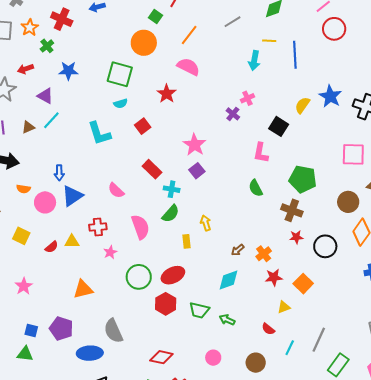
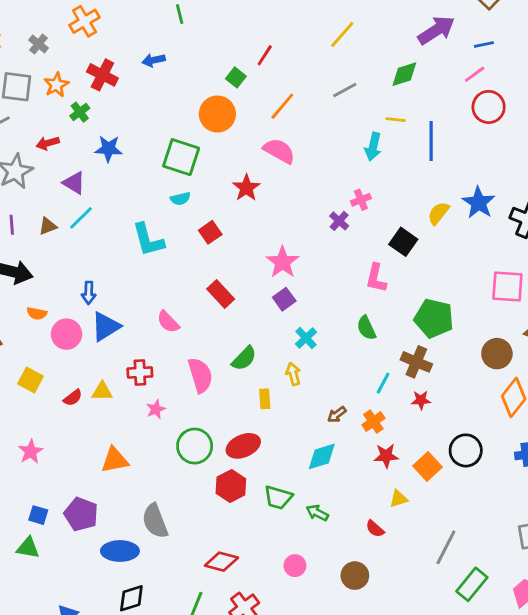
cyan cross: (172, 189) -> (306, 338), moved, turned 35
black circle: (325, 246) -> (466, 450), moved
cyan line: (290, 348) -> (383, 383), moved

